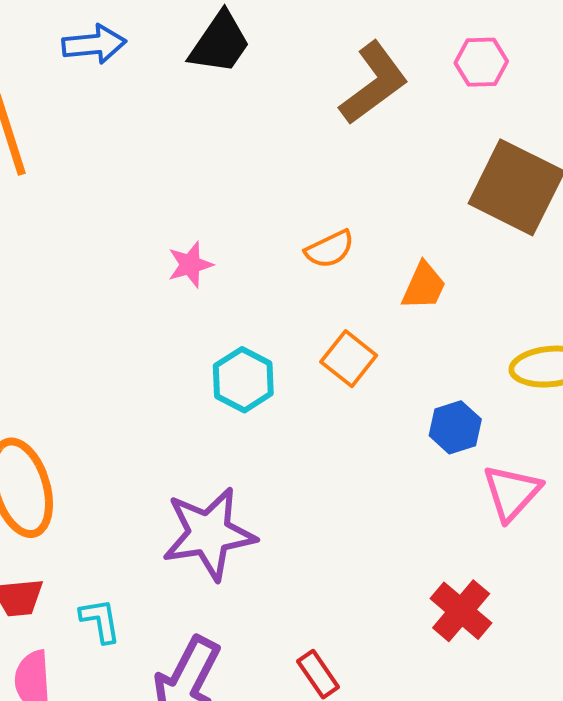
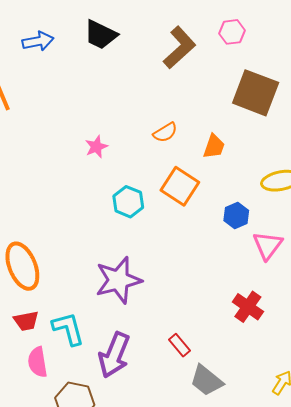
black trapezoid: (220, 43) -> (101, 35), turned 87
orange square: (349, 359) -> (180, 186), size x1.4
cyan L-shape: (100, 621) -> (68, 329), size x1.5

